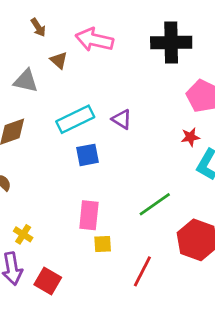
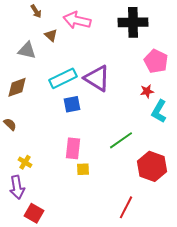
purple triangle: (122, 119) -> (97, 78), size x1.8
red line: (142, 271) -> (126, 207), moved
red square: (48, 281) -> (34, 213), moved

